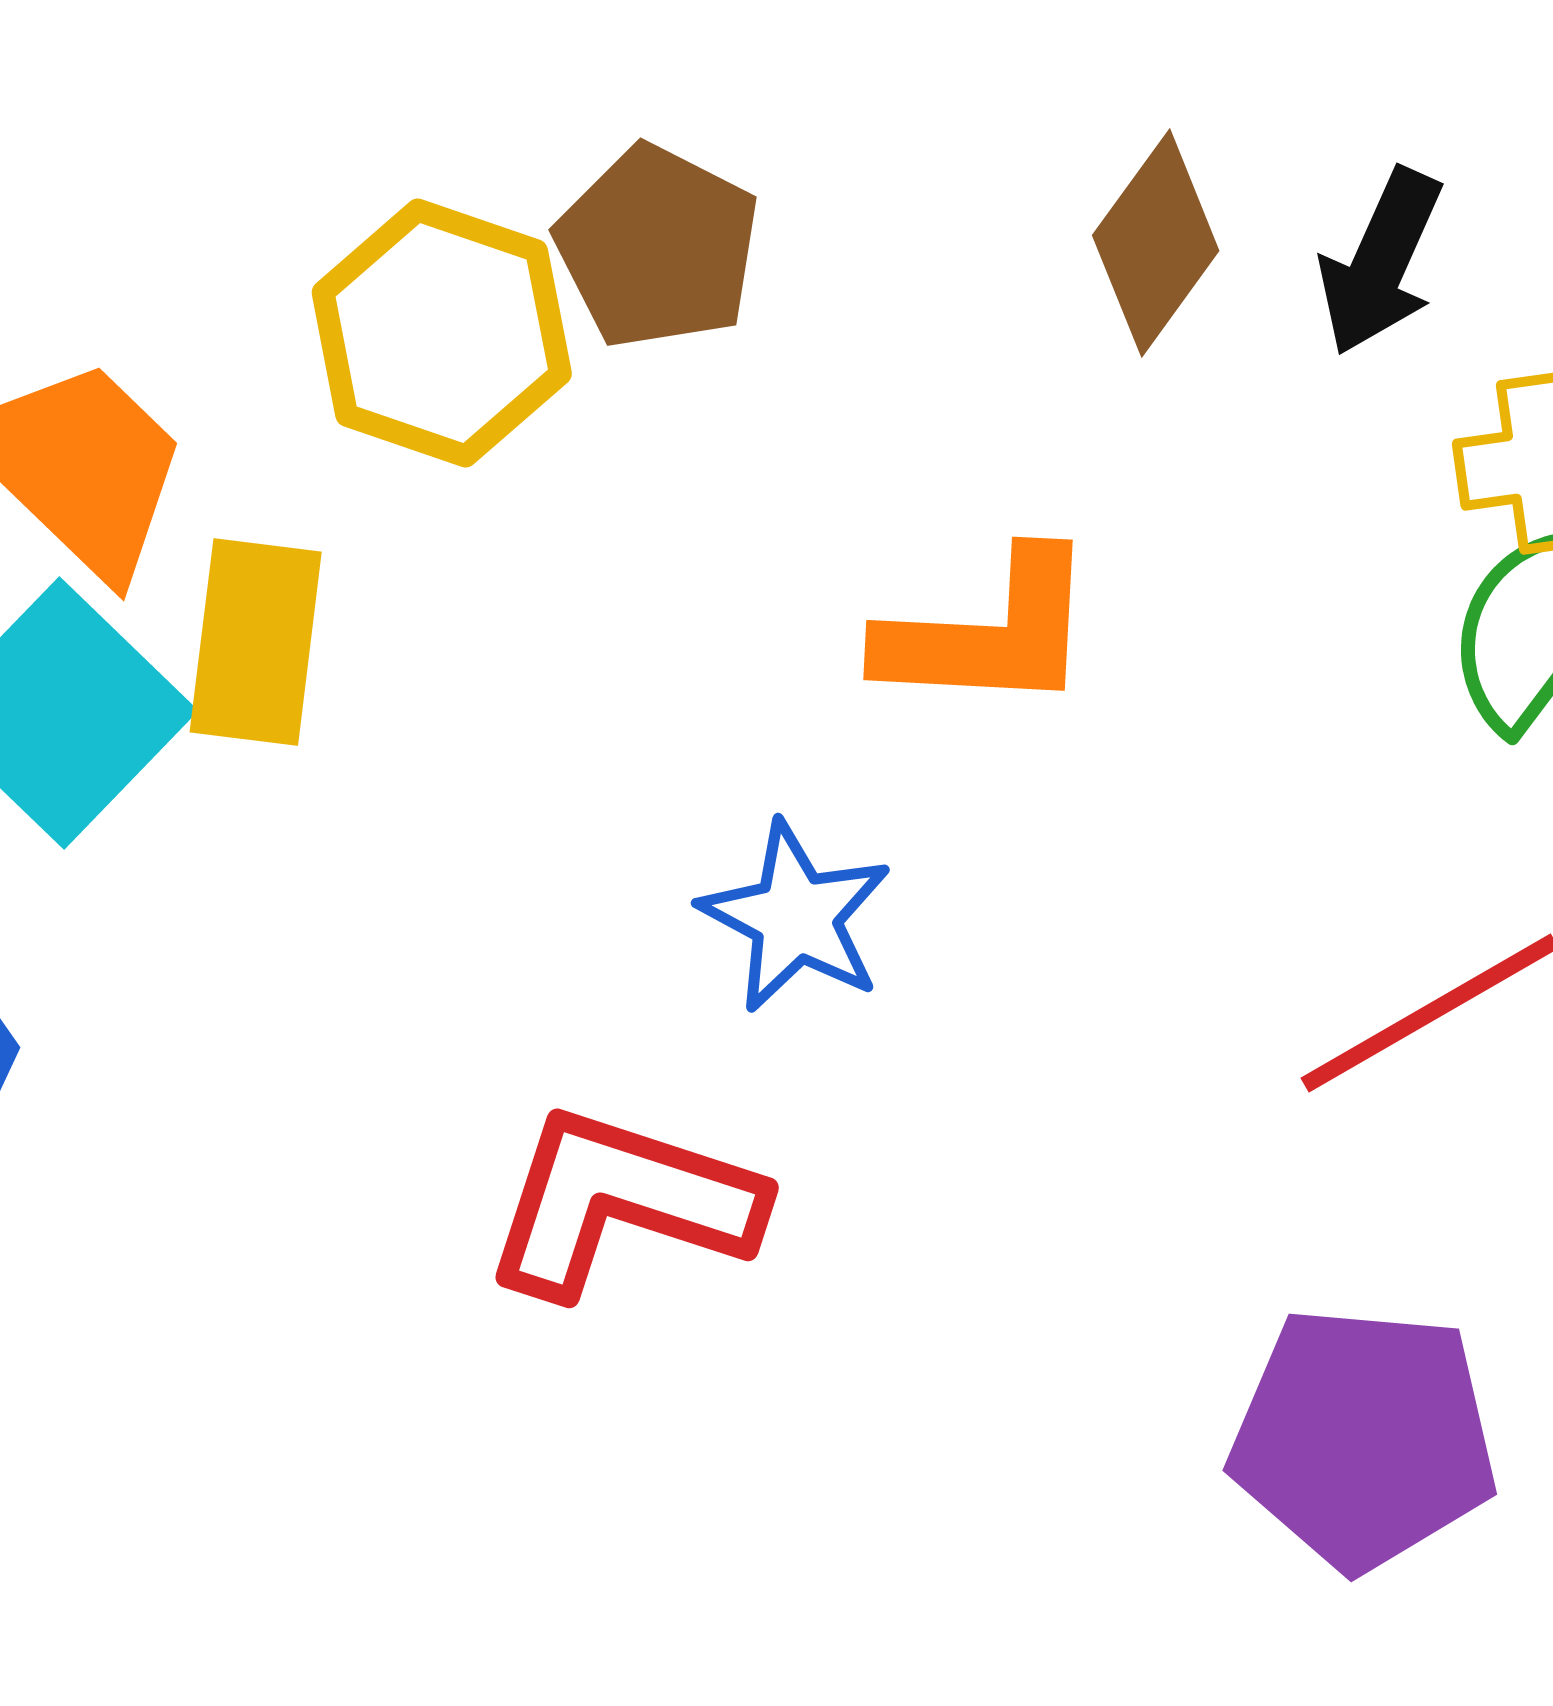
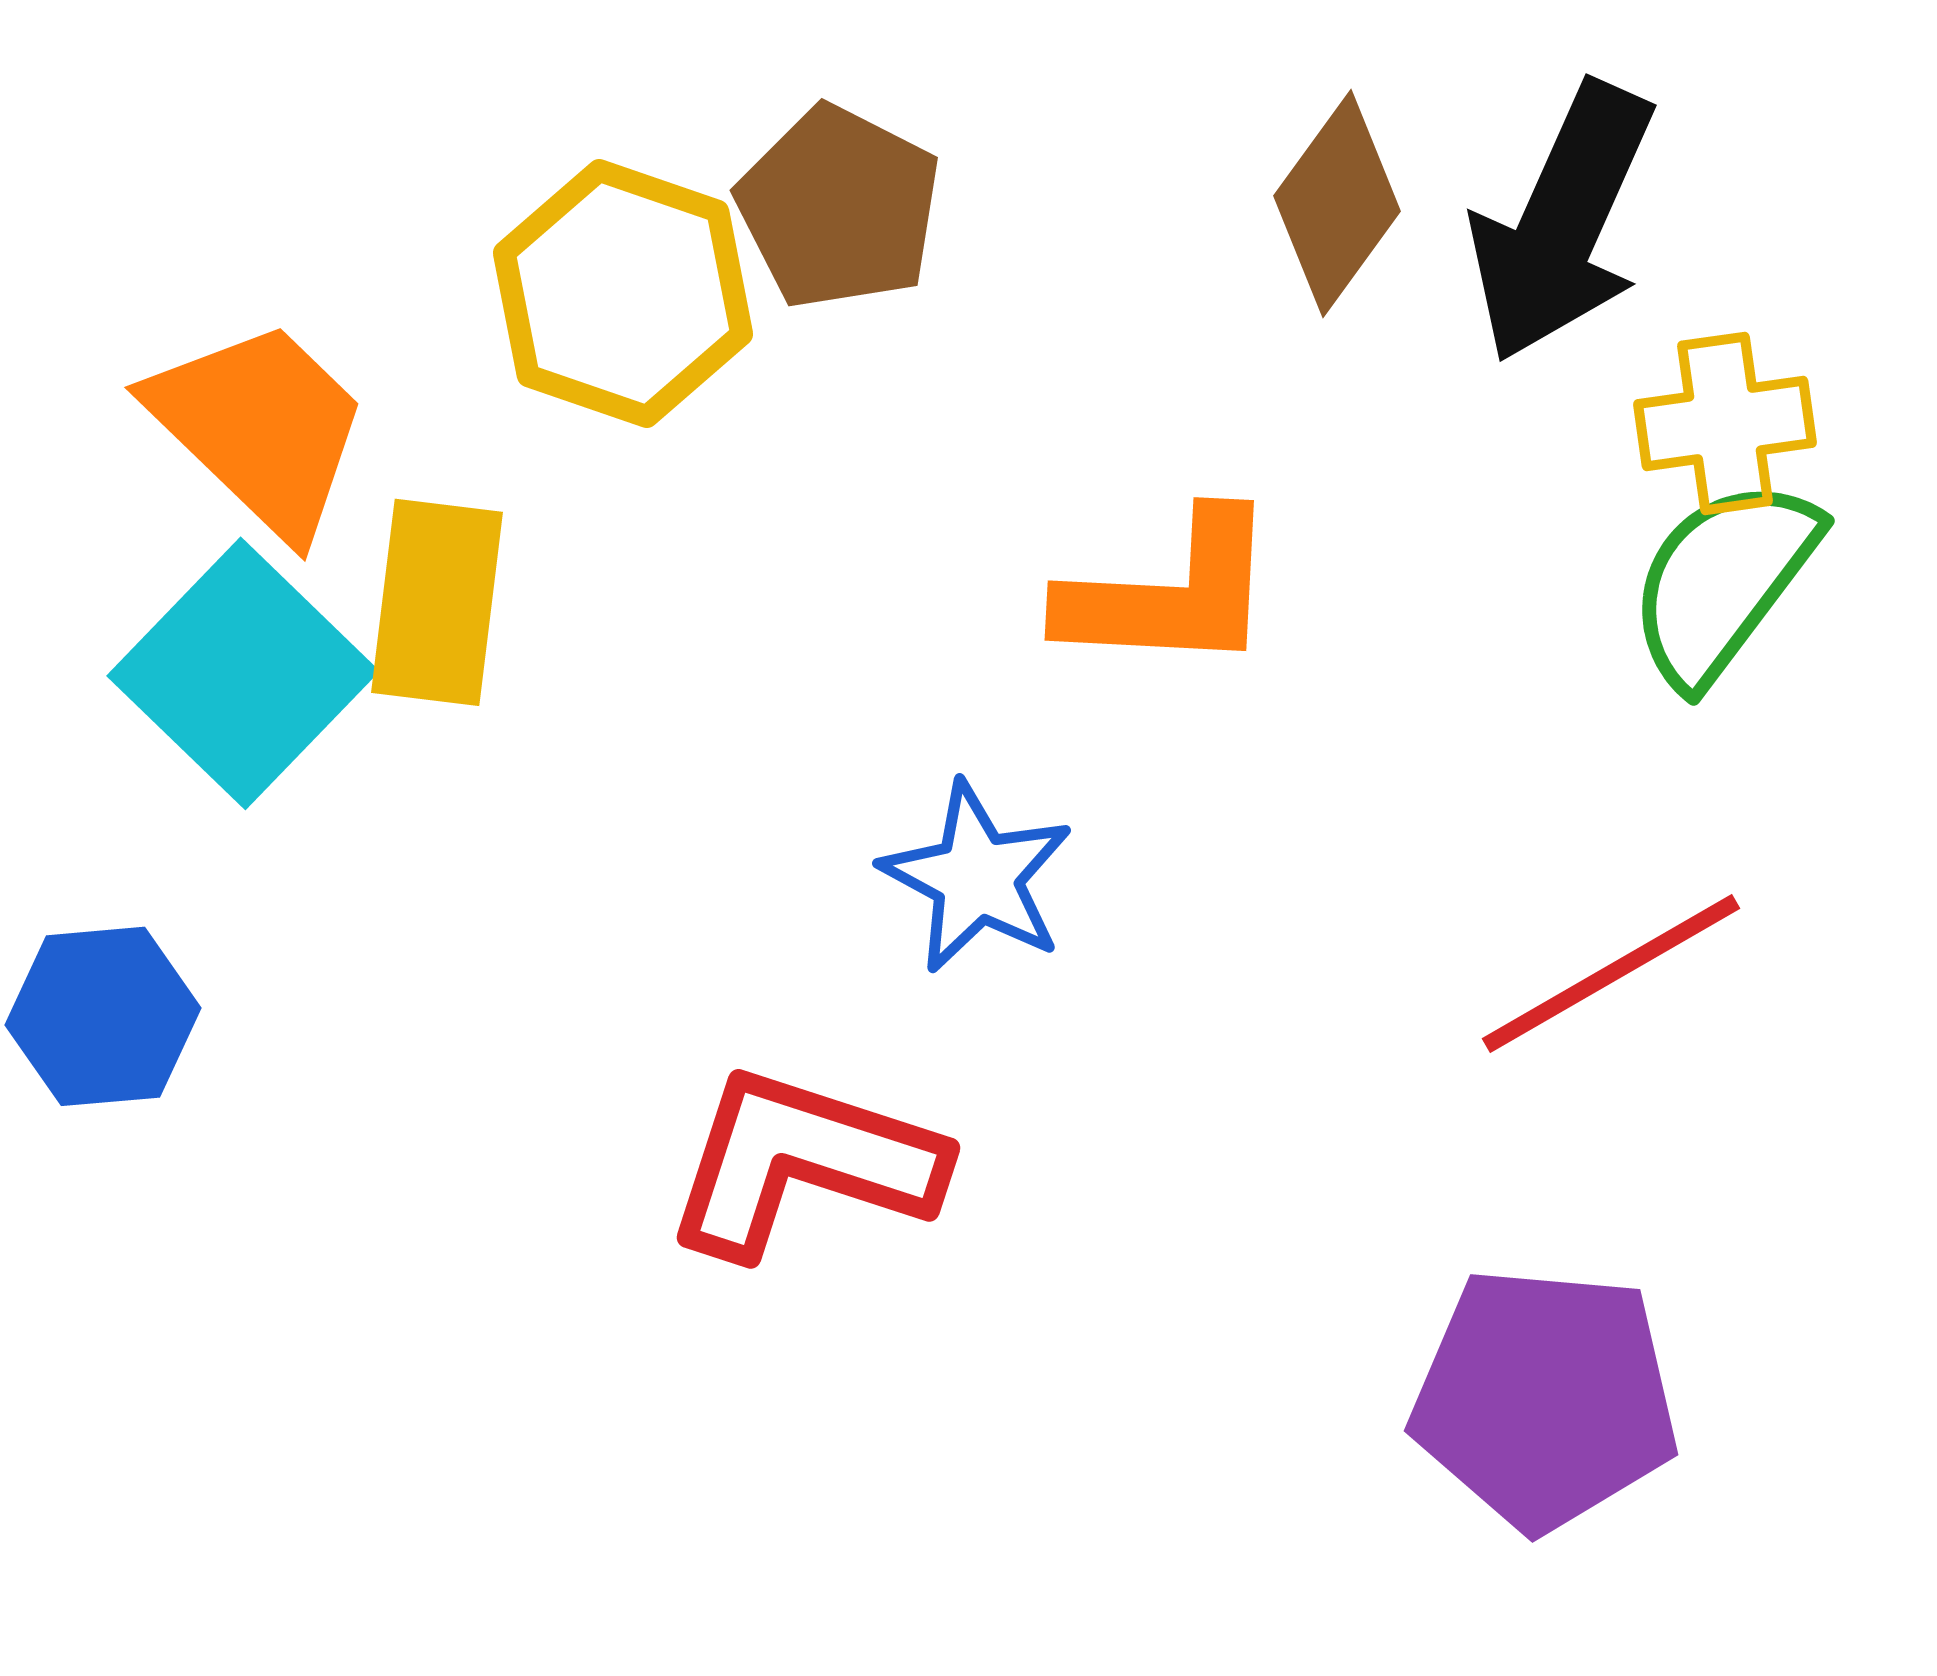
black arrow: (1381, 262) -> (1562, 222), size x1.5

